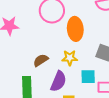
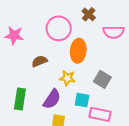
brown semicircle: (41, 60) -> (39, 61), moved

